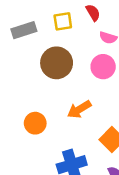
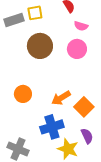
yellow square: (63, 21) -> (35, 13), moved
orange arrow: (79, 109) -> (61, 98), moved

